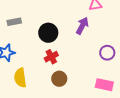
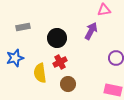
yellow semicircle: (20, 78) -> (40, 73), moved

